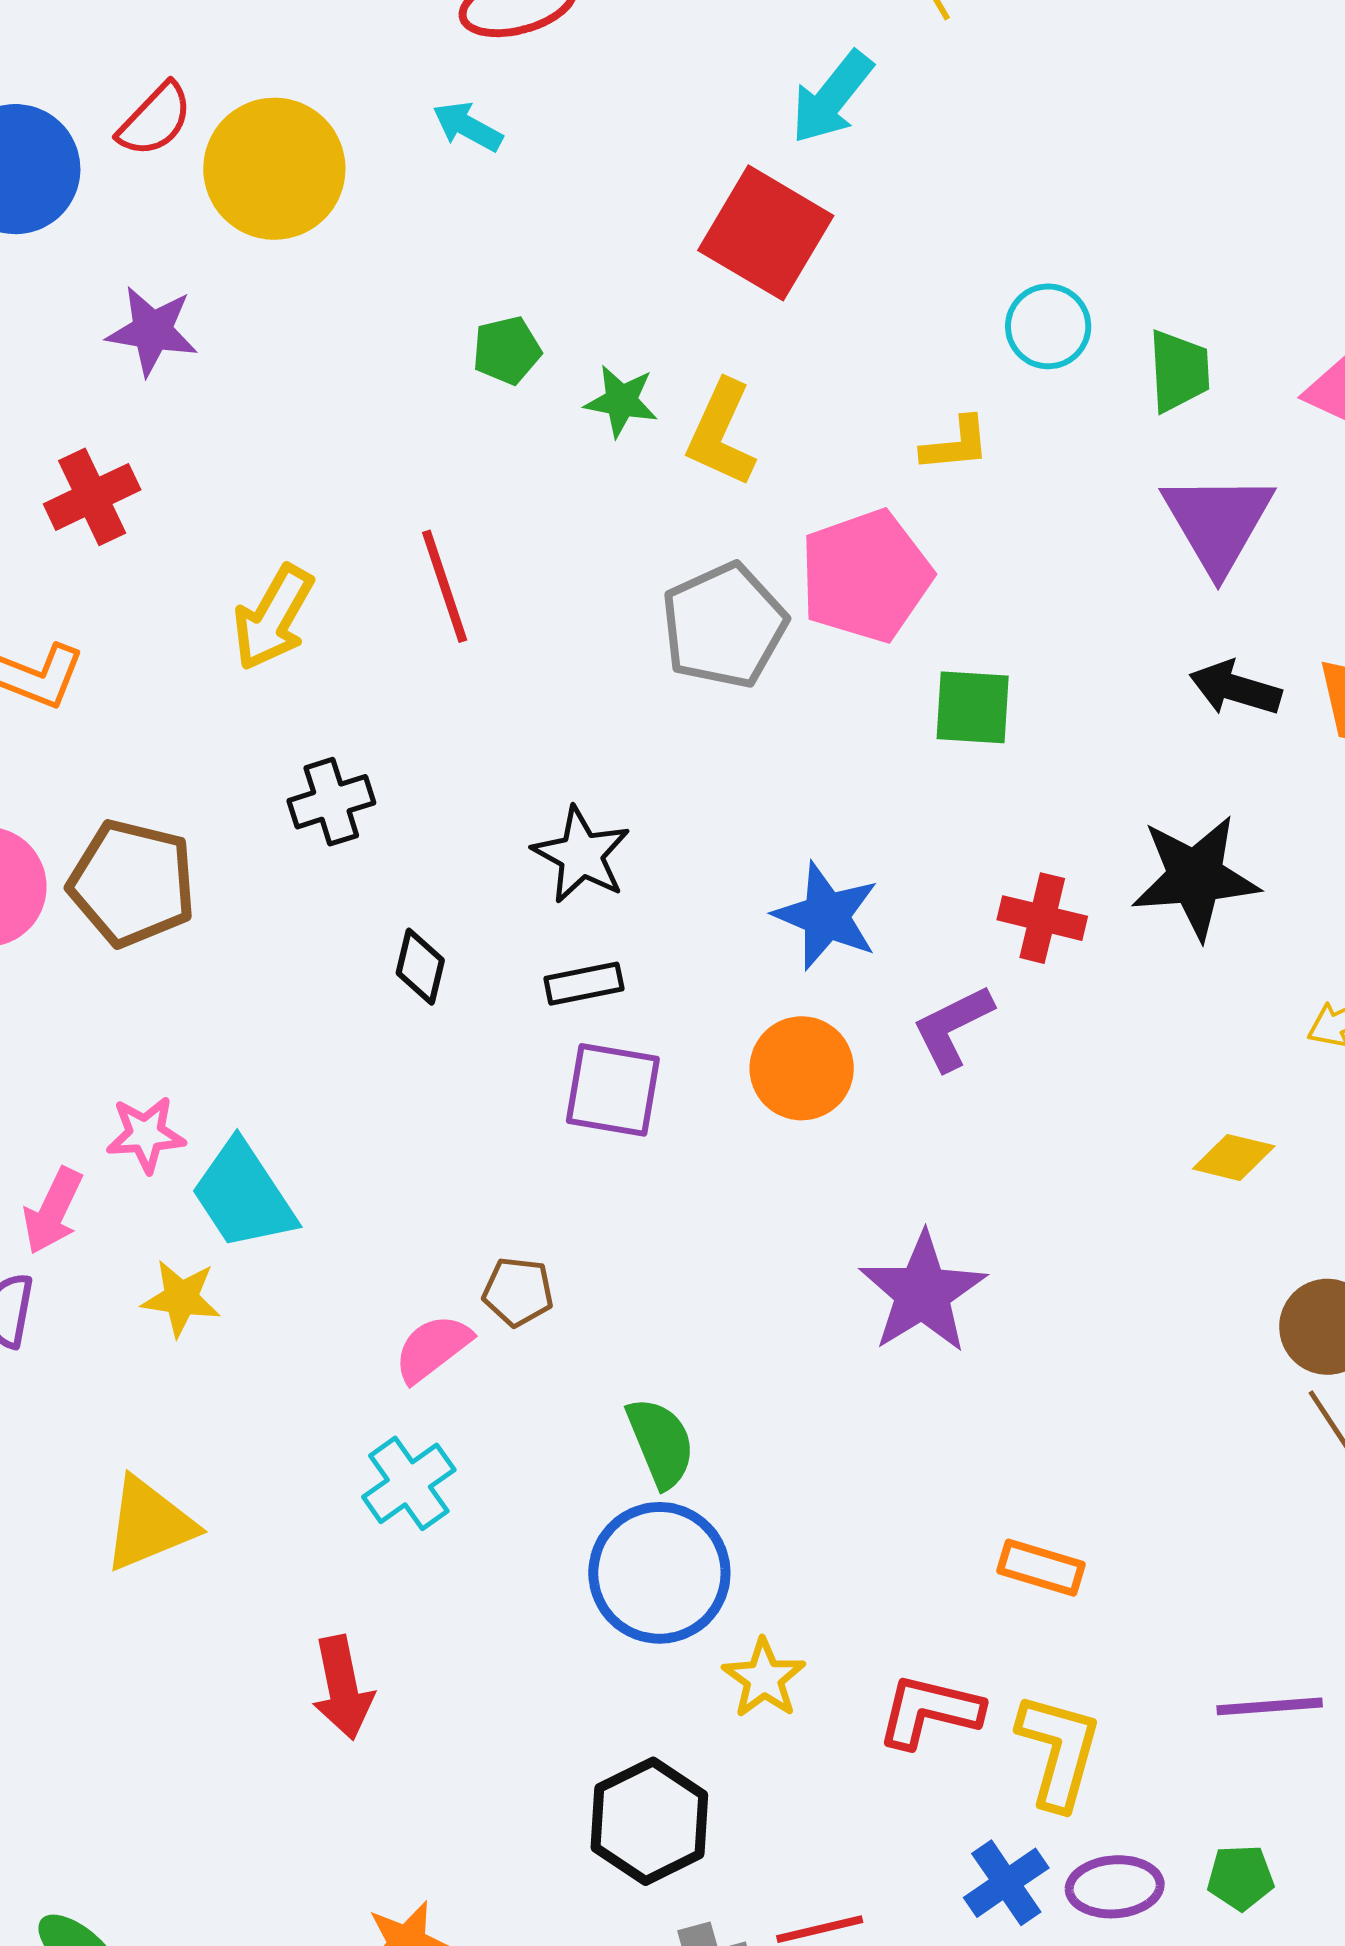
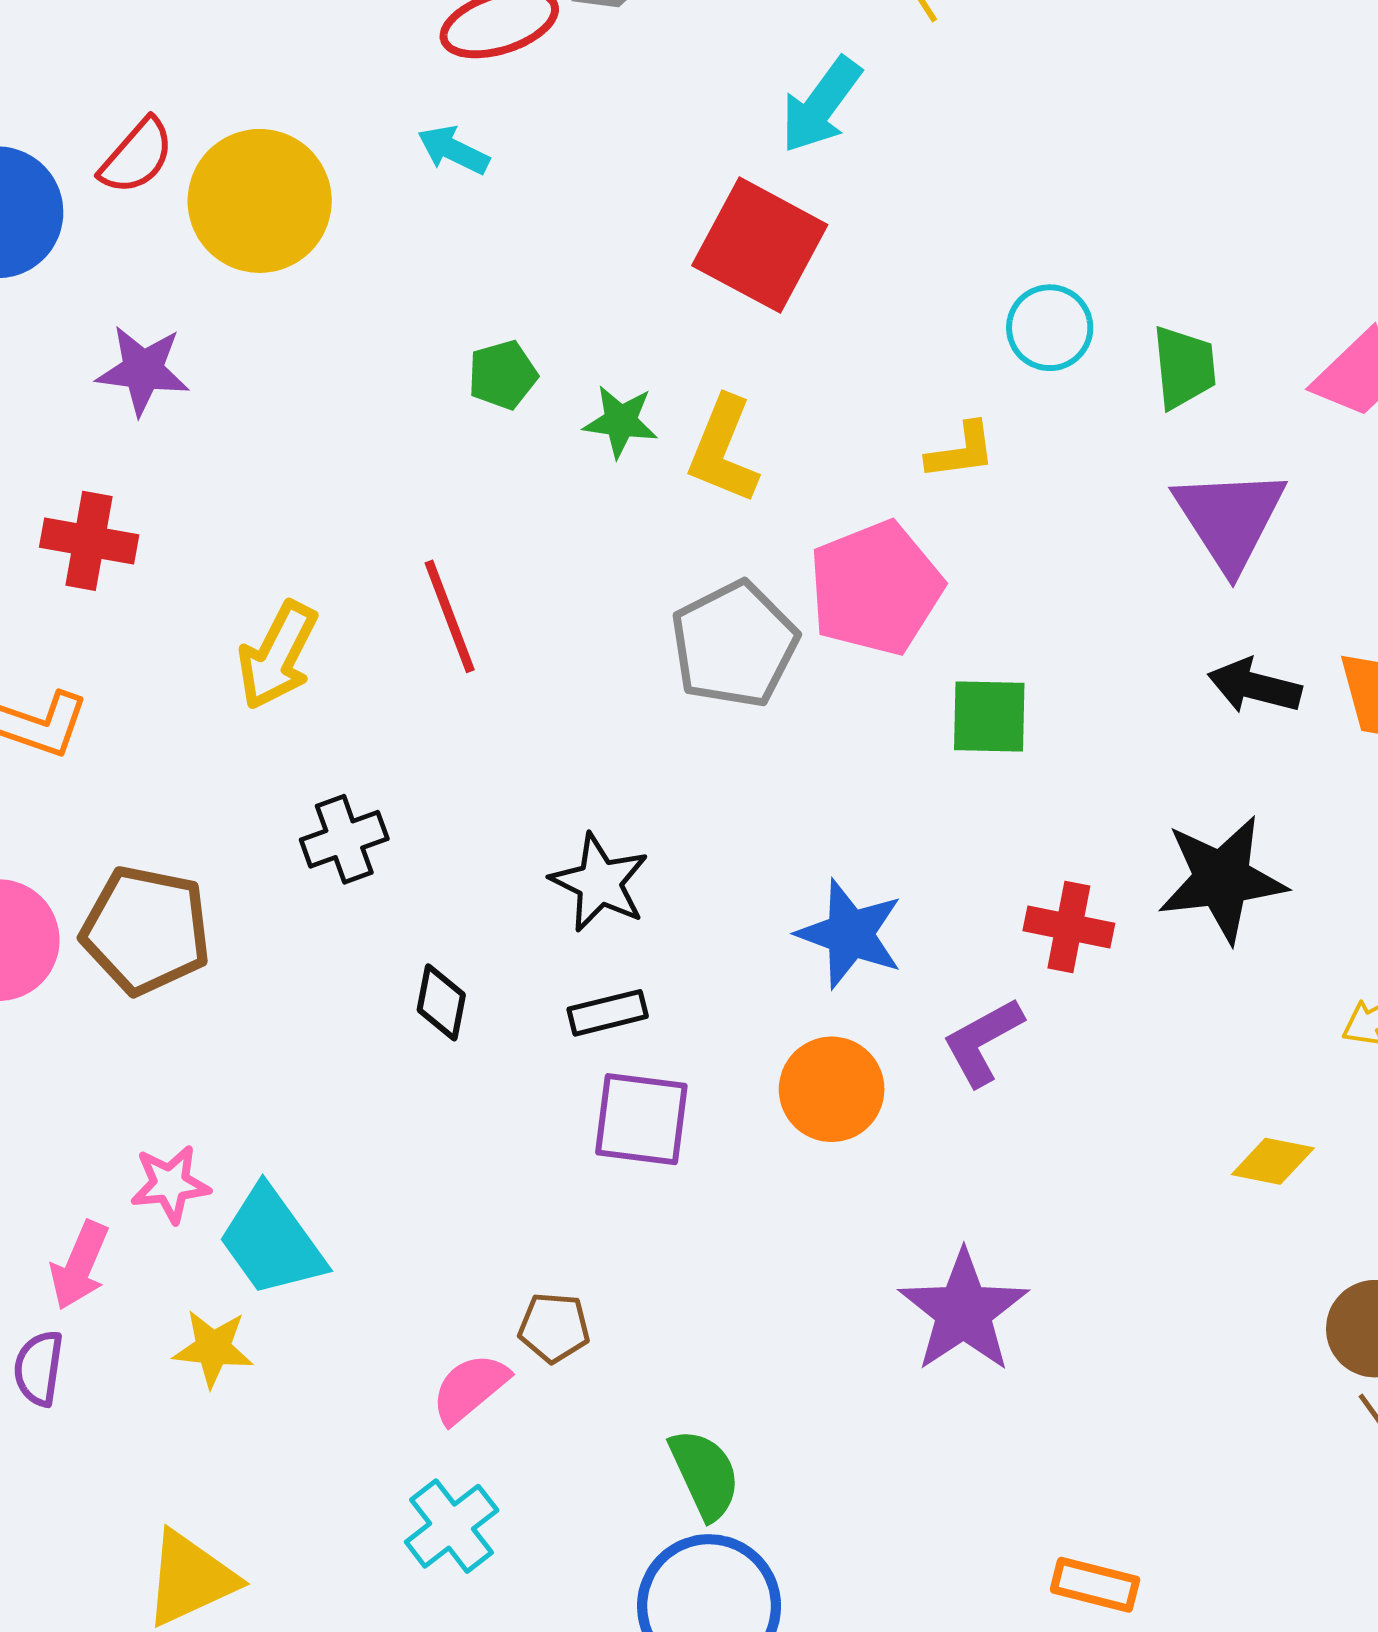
red cross: (92, 497) -> (89, 541), turned 38

